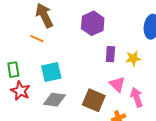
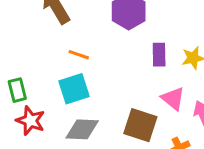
orange line: (37, 39) -> (79, 55), moved

